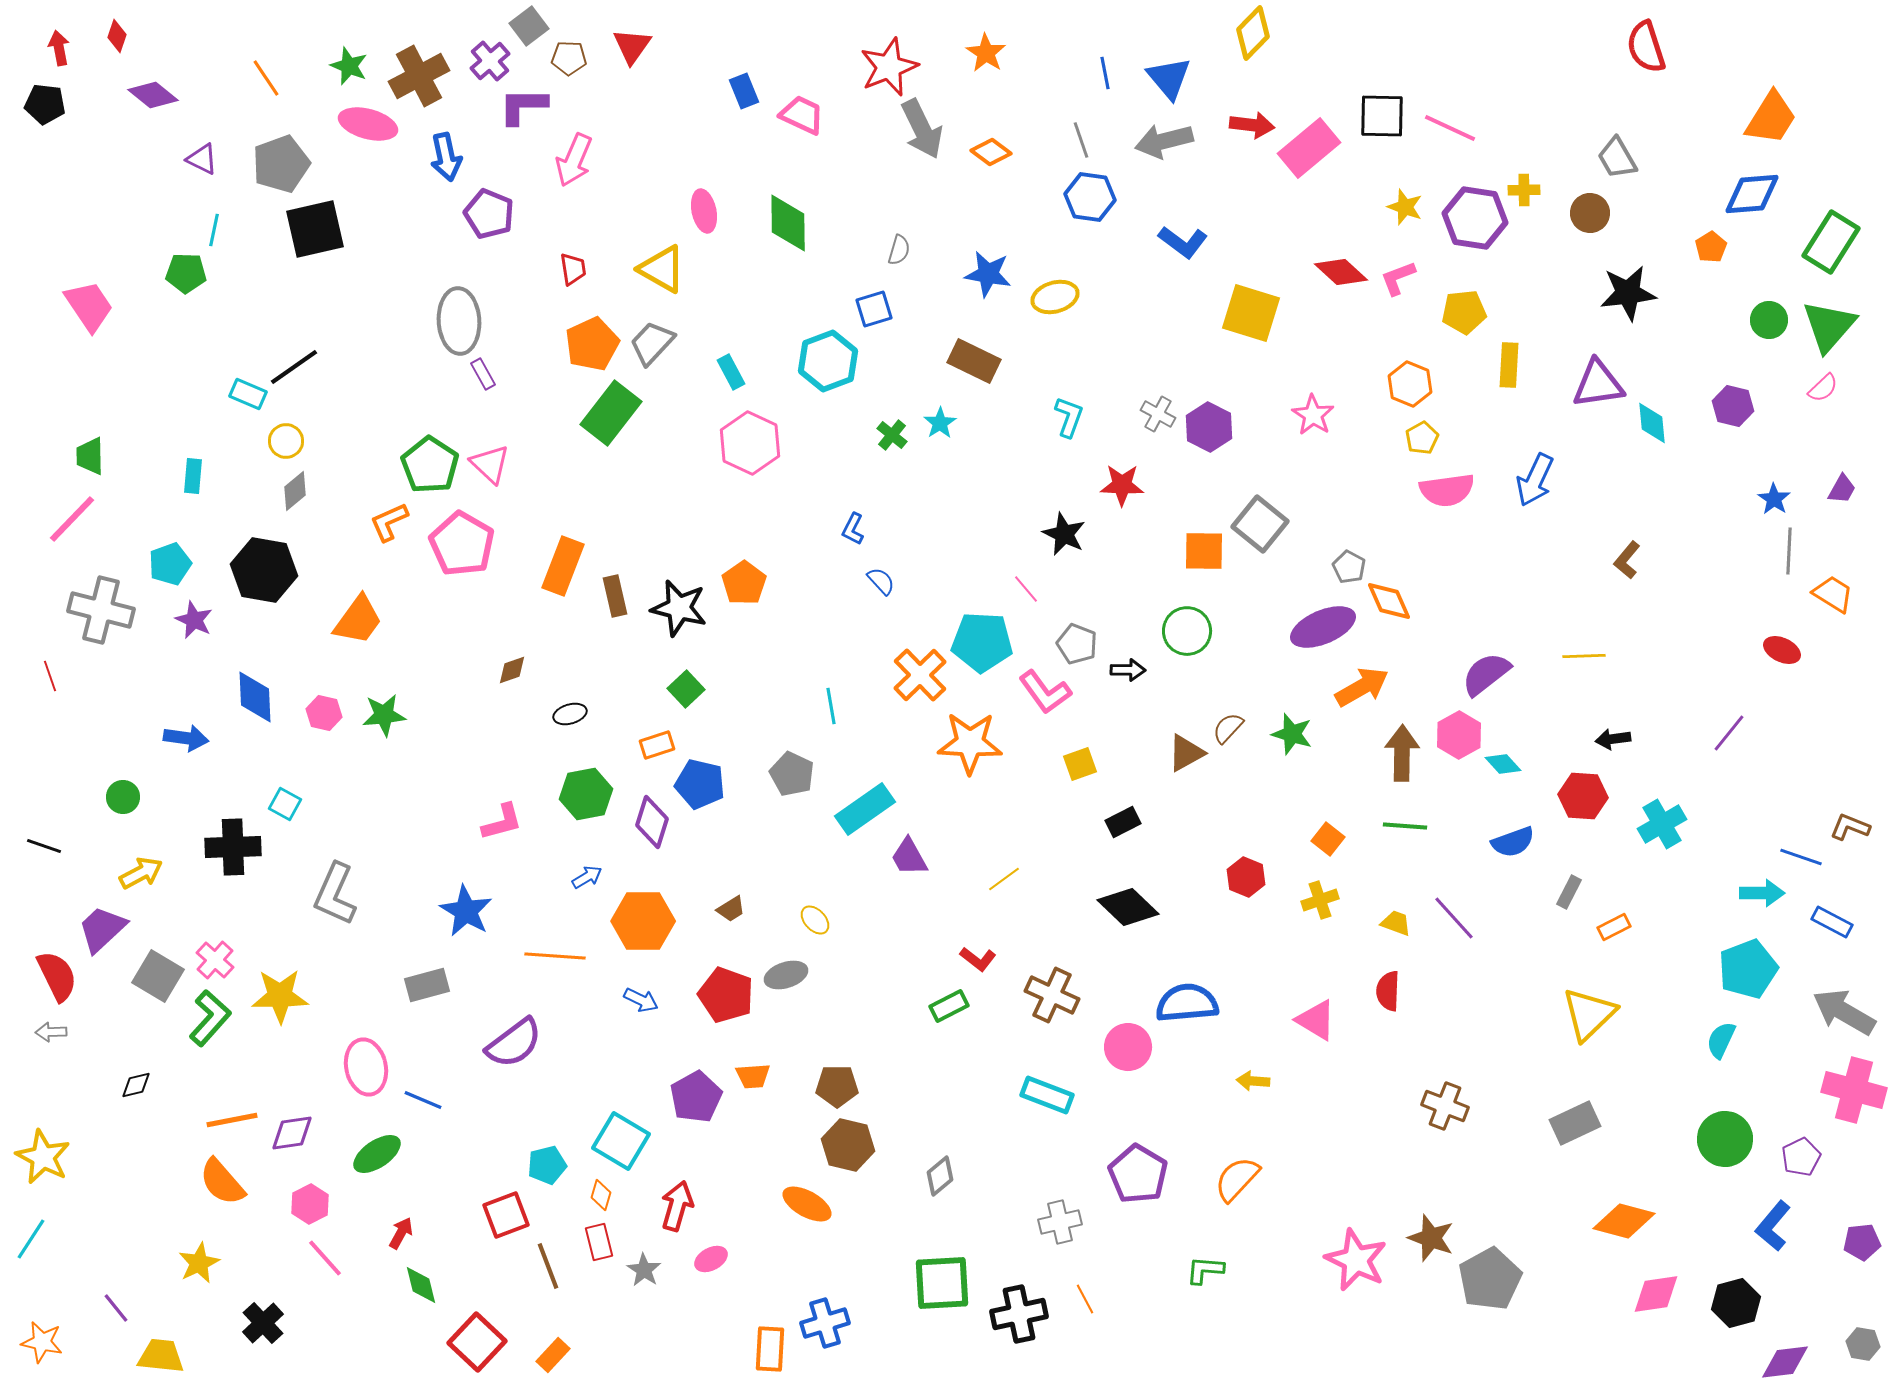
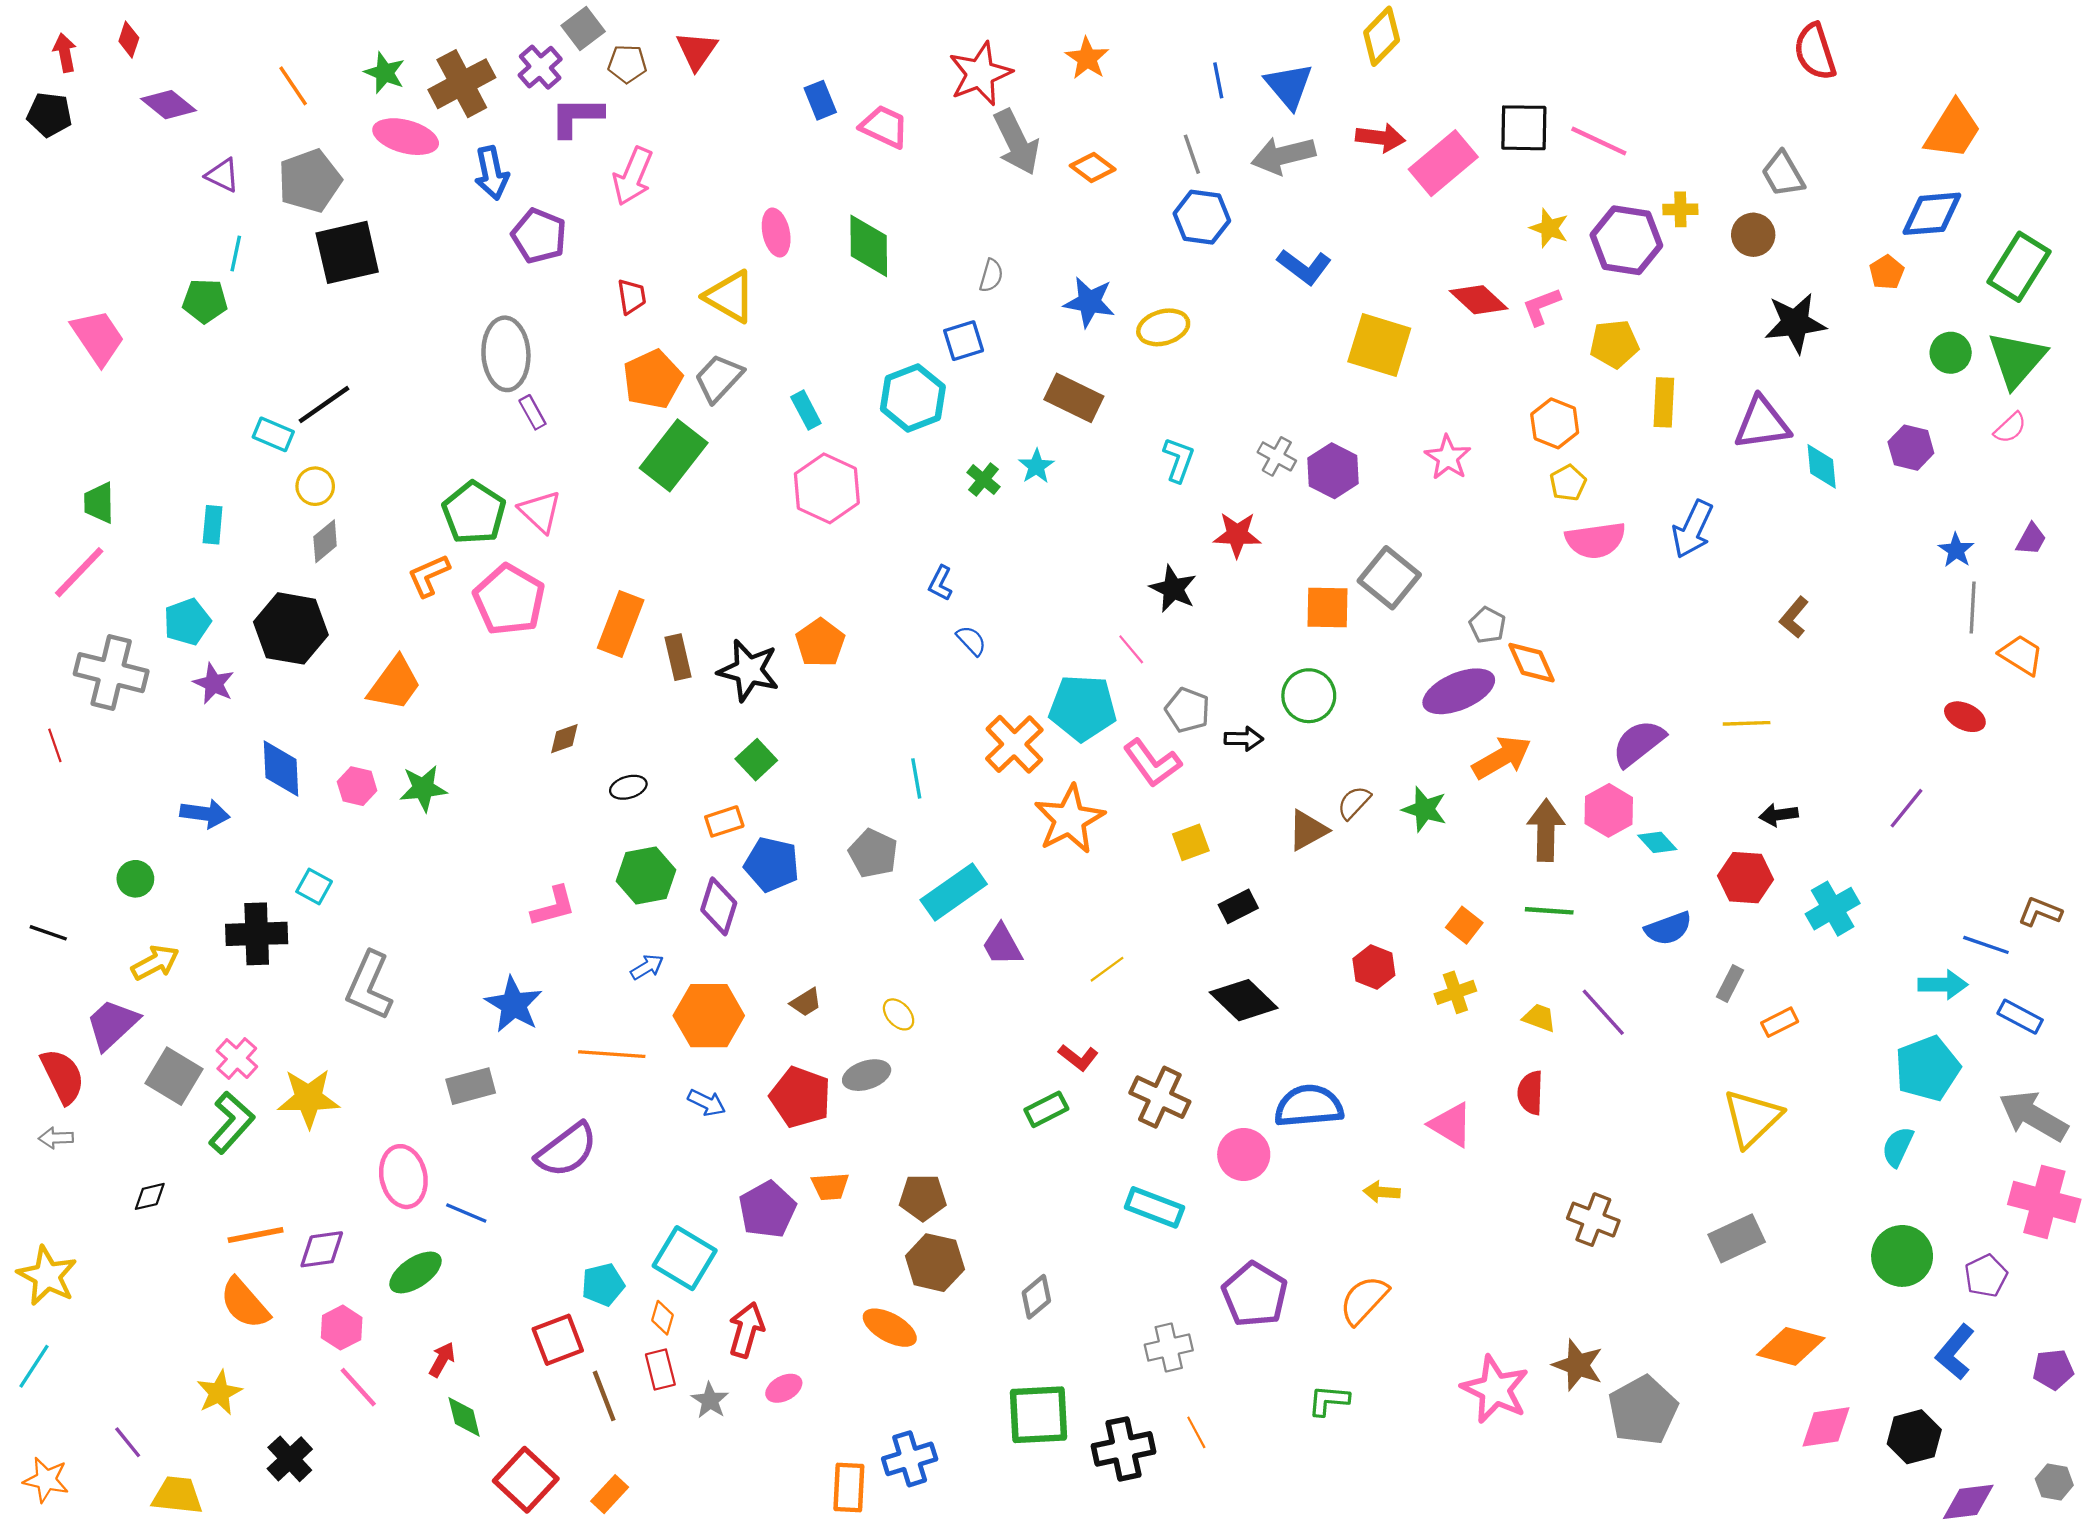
orange star: (970, 743) -> (1069, 819), turned -30

